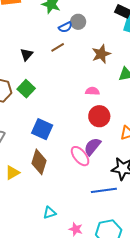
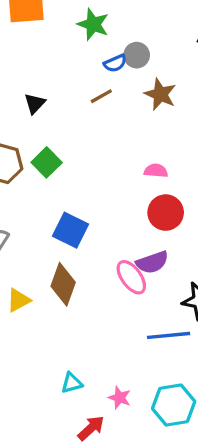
black triangle: (27, 54) -> (35, 103), moved
brown star: (101, 54) -> (160, 94), moved, turned -30
purple semicircle: (92, 147) -> (152, 262), turned -150
cyan triangle: (50, 213) -> (72, 383), moved

